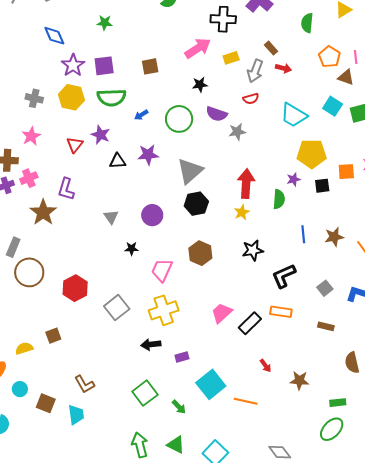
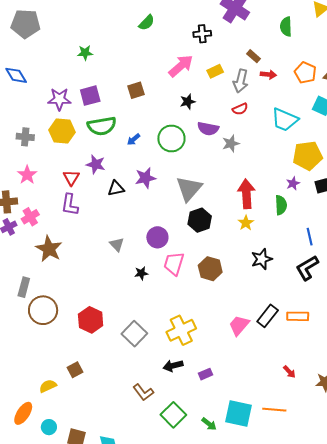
black cross: (223, 19) -> (202, 34), size x0.7
blue diamond: (54, 36) -> (16, 75), moved
orange pentagon: (330, 57) -> (305, 73), moved
purple star: (73, 65) -> (59, 99), turned -30
purple L-shape: (66, 189) -> (70, 205), moved
pink trapezoid: (162, 270) -> (174, 264), moved
black L-shape: (284, 276) -> (307, 268), moved
black rectangle: (250, 323) -> (268, 316), moved
brown L-shape: (84, 384) -> (143, 392), moved
cyan square: (211, 384) -> (238, 413), moved, turned -32

